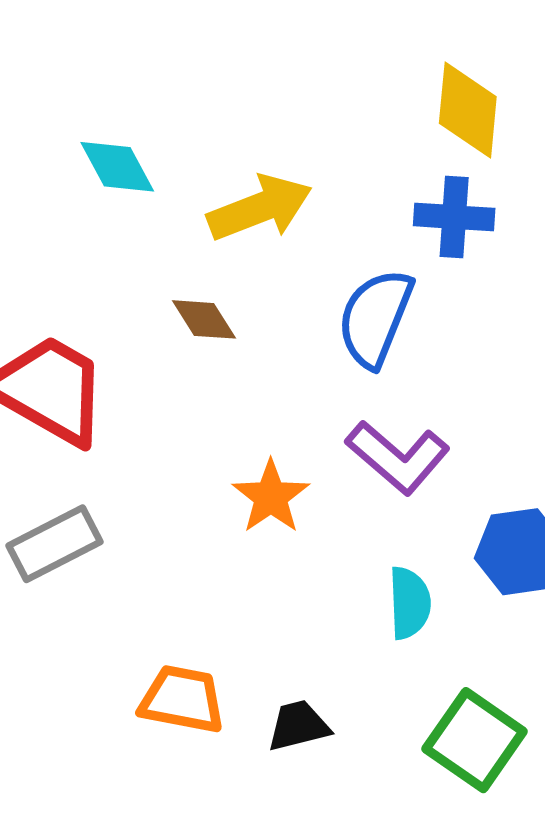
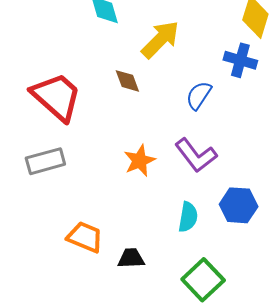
yellow arrow: (260, 208) -> (160, 39), turned -36
blue semicircle: (375, 318) -> (199, 95), size x0.7

